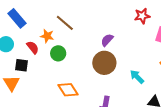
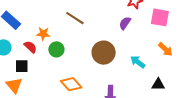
brown line: (65, 23) -> (75, 18), moved
purple semicircle: (107, 40) -> (125, 23), moved

